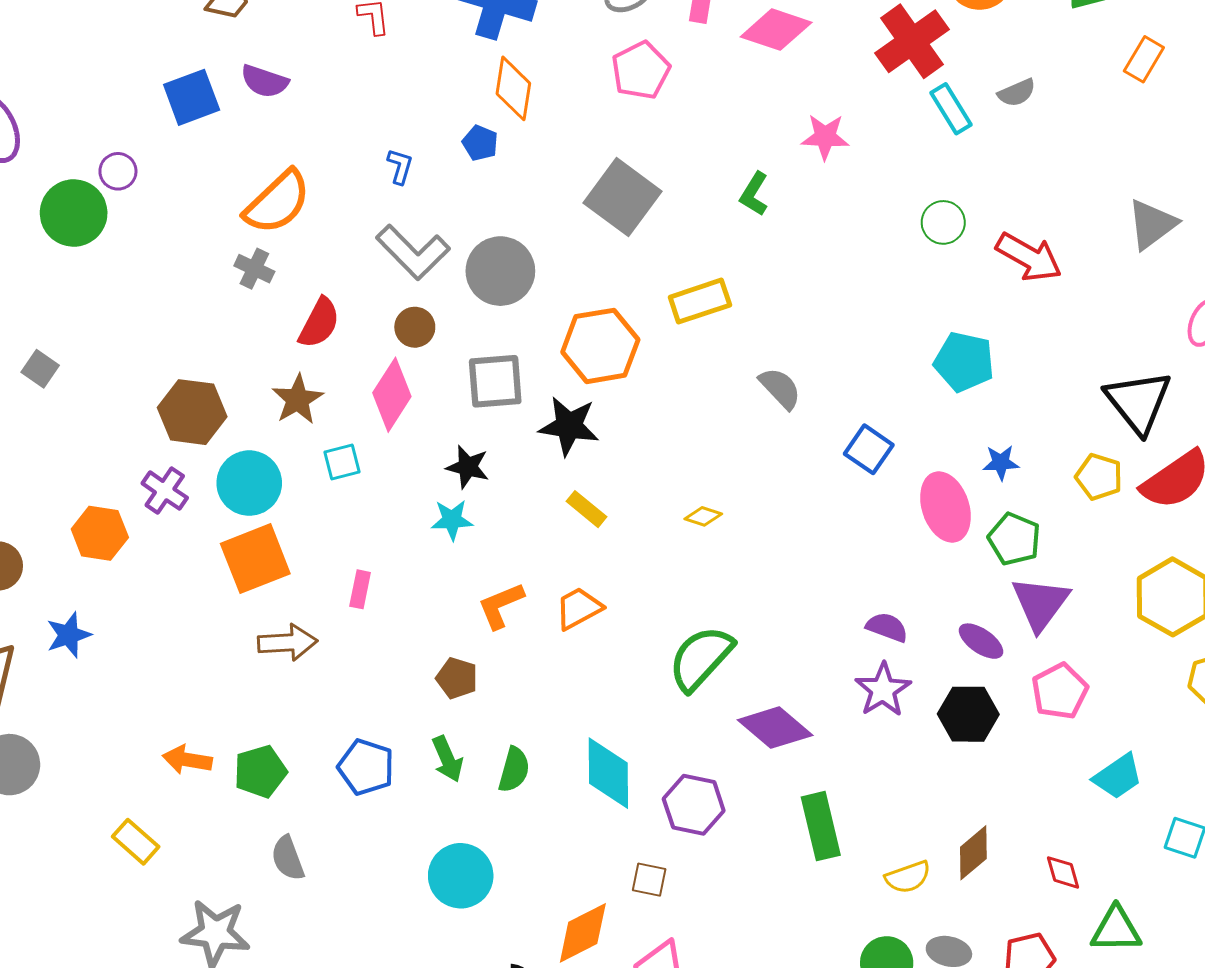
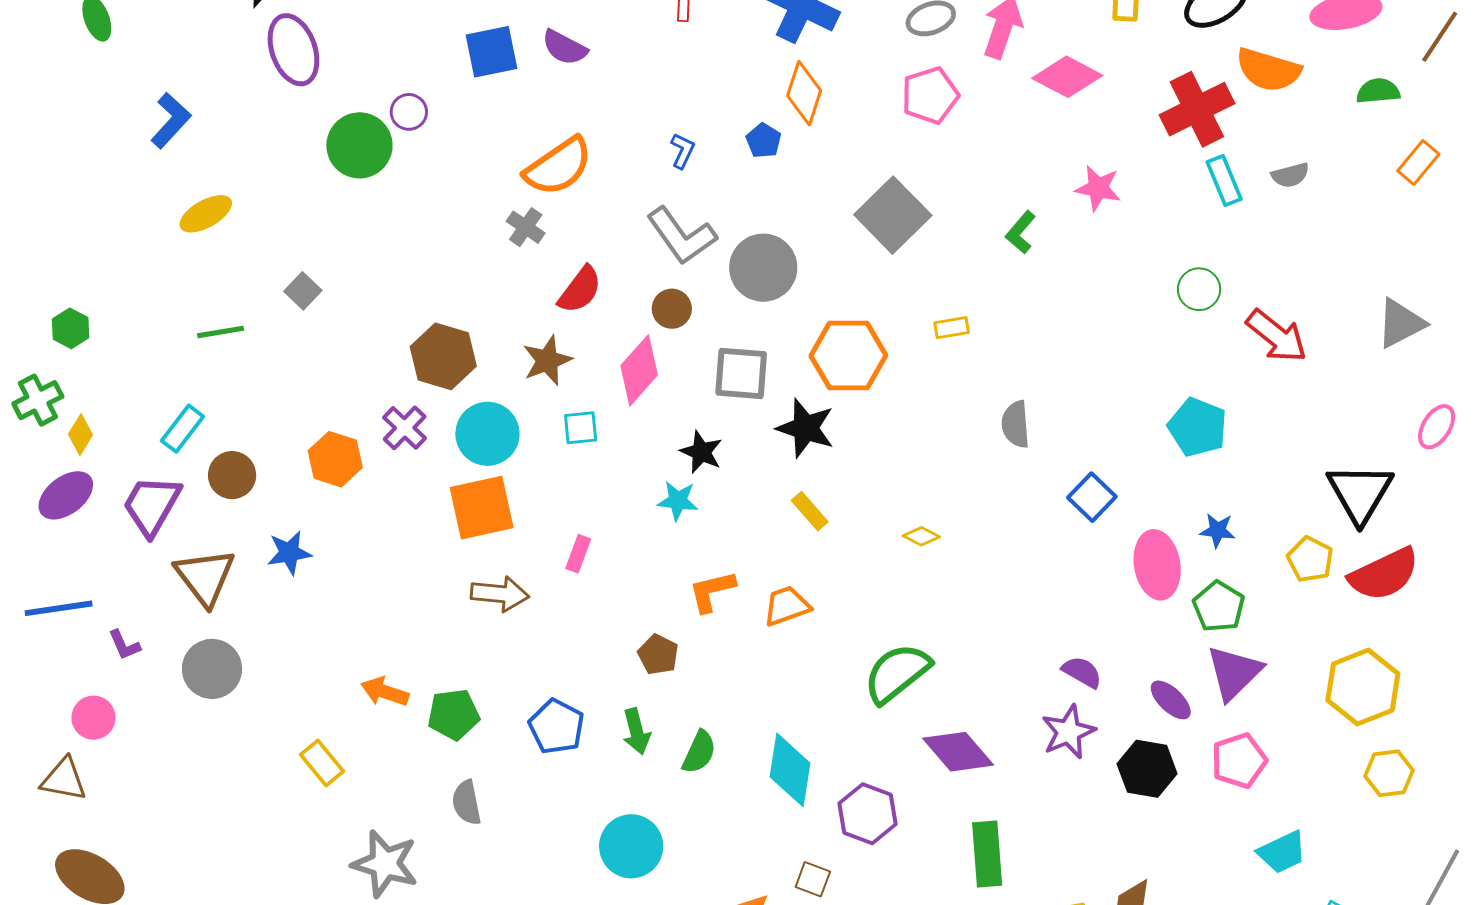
yellow rectangle: (700, 301) -> (952, 328), size x0.6
gray semicircle: (780, 388) -> (1016, 424), turned -150

